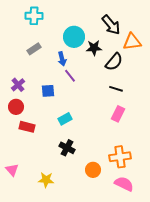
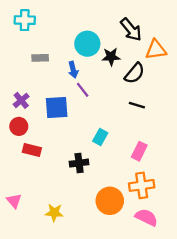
cyan cross: (34, 16) -> (25, 20), moved
gray rectangle: (34, 49) -> (40, 58), turned 32
blue square: (48, 91) -> (57, 107), size x1.5
pink rectangle: (118, 114) -> (139, 151), moved
cyan rectangle: (65, 119) -> (100, 137), moved, turned -32
black cross: (67, 148) -> (79, 163), moved, turned -35
orange circle: (93, 170) -> (110, 201), size x1.5

